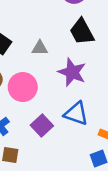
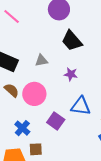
purple star: (72, 72) -> (71, 74), size x0.6

